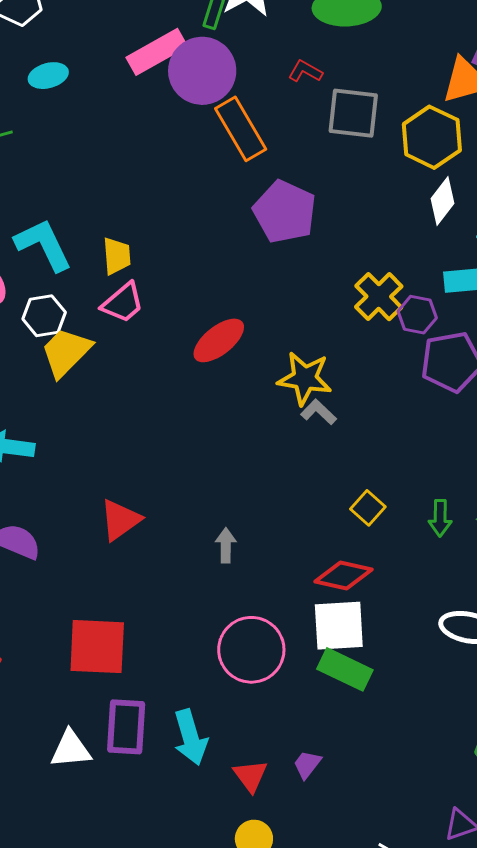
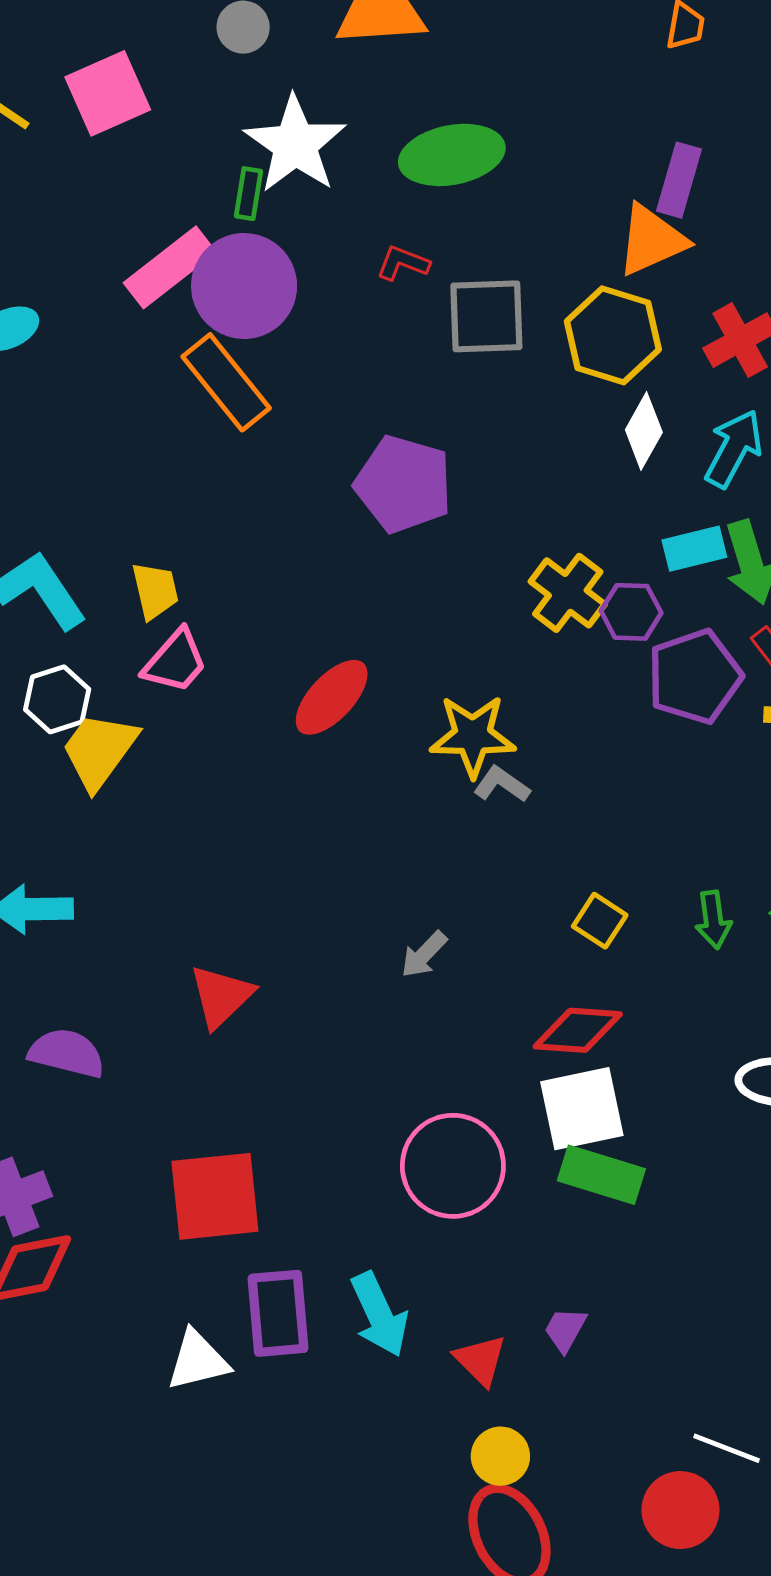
orange rectangle: (241, 129) -> (226, 382), moved
gray arrow: (226, 545) -> (424, 954), moved, turned -128

